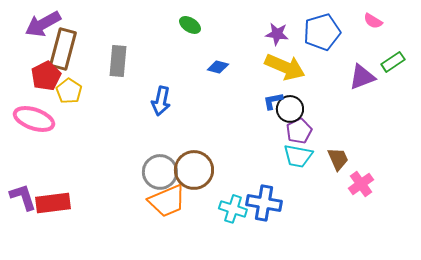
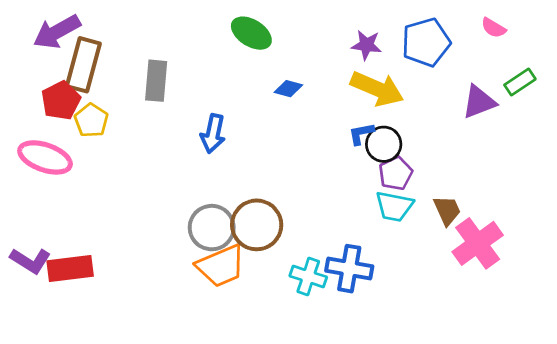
green ellipse: (190, 25) -> (251, 33), size x1.4
pink cross: (361, 184) -> (478, 243), size x1.5
purple L-shape: (23, 197) -> (30, 261), turned 140

